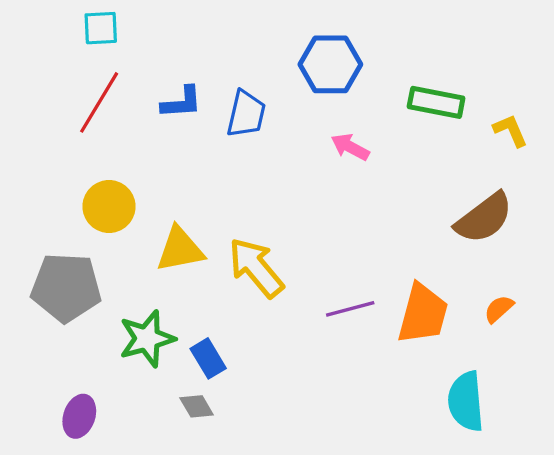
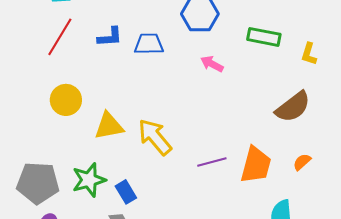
blue trapezoid: (246, 114) -> (149, 44), turned -104
yellow L-shape: (510, 130) -> (309, 54), turned -140
gray pentagon: (66, 287) -> (38, 183), moved

